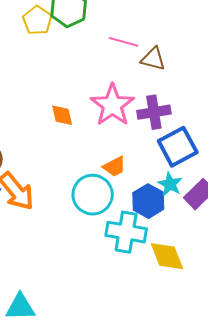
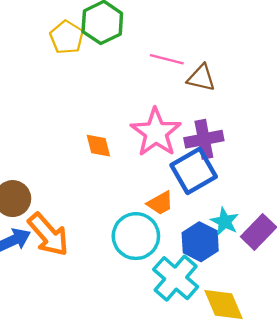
blue square: (178, 147) -> (194, 171), moved
cyan cross: (126, 232) -> (176, 278), turned 33

